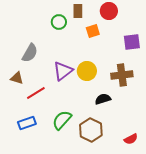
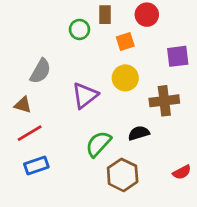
yellow circle: (87, 71) -> (125, 78), moved
red line: (36, 93) -> (30, 133), moved
green semicircle: (62, 120) -> (98, 144), moved
red semicircle: (131, 139) -> (182, 172), moved

